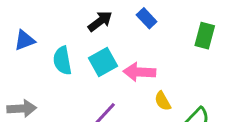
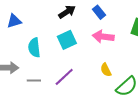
cyan semicircle: (62, 61) -> (34, 48), moved
pink arrow: (139, 72) -> (103, 37), moved

